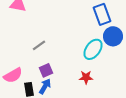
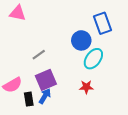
blue circle: (113, 36) -> (81, 40), moved
purple square: (46, 70) -> (46, 80), size x1.5

